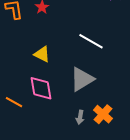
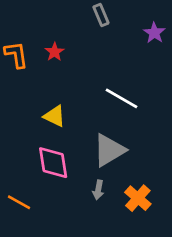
orange line: (14, 102) -> (19, 202), moved
gray arrow: (80, 117) -> (98, 190), moved

